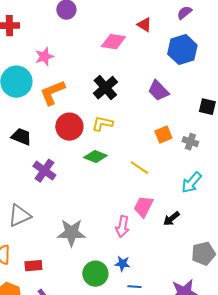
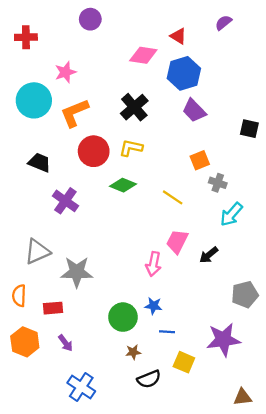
blue hexagon: (182, 50) -> (184, 73), moved
gray cross: (190, 142) -> (218, 183), moved
gray star: (71, 233) -> (77, 272), moved

